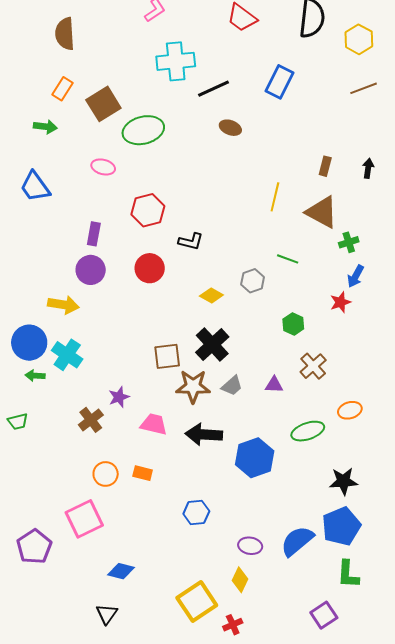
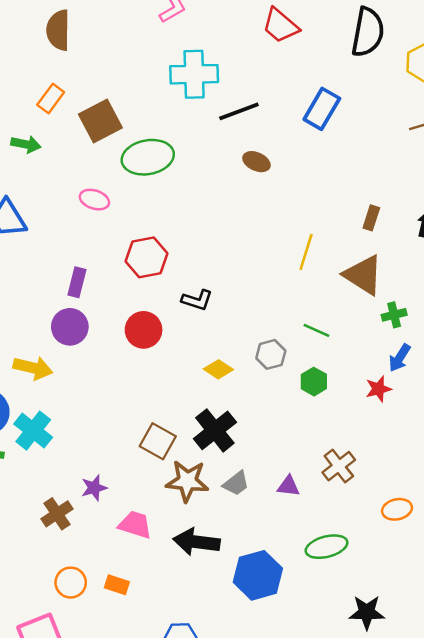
green hexagon: (293, 324) -> (314, 382), moved
brown square: (167, 356) -> (158, 441), turned 32
orange ellipse: (350, 410) -> (397, 509), moved

